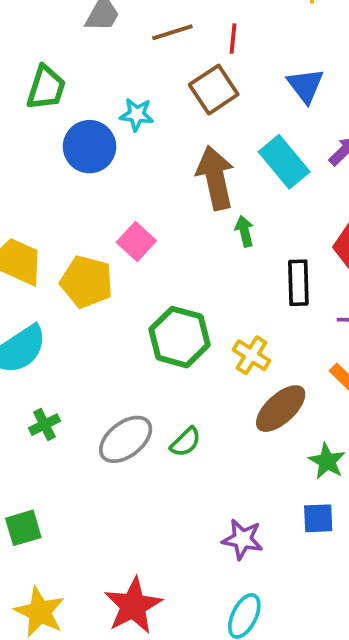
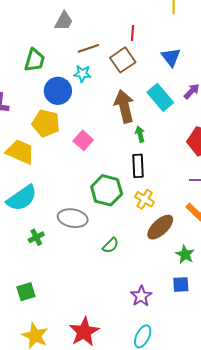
brown line: (172, 32) -> (88, 48), moved
yellow pentagon: (87, 282) -> (46, 123), moved
black rectangle: (298, 283) -> (138, 166), moved
gray ellipse: (126, 439) -> (73, 218), moved, turned 48
purple star: (242, 539) -> (141, 296), turned 30

